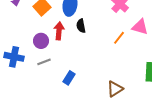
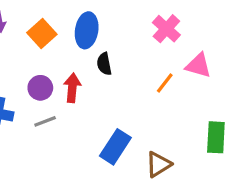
red arrow: (59, 31) -> (72, 88), moved
blue rectangle: (69, 78) -> (115, 147), moved, size x1.5

